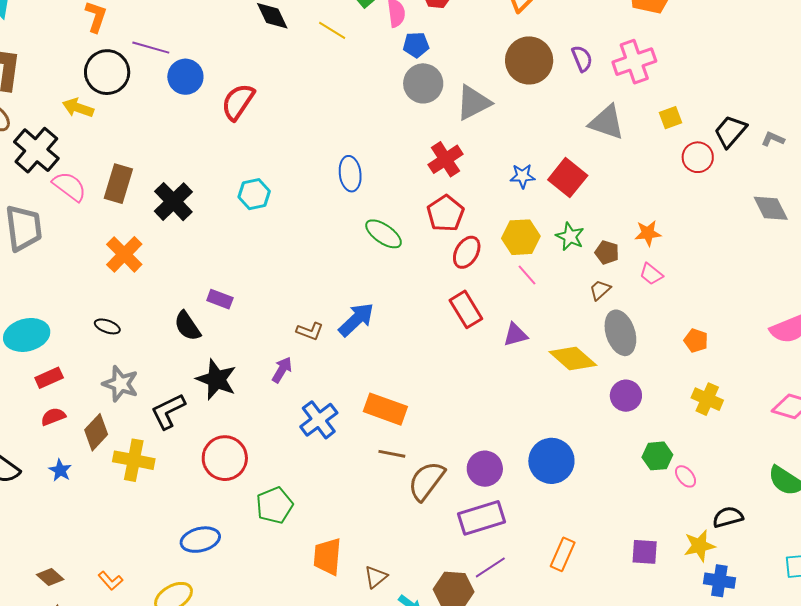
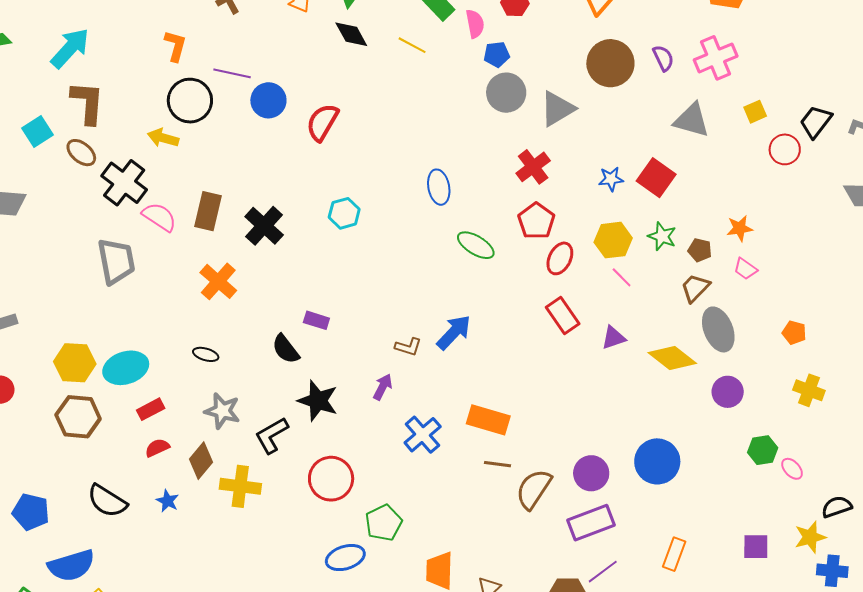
brown trapezoid: (600, 290) -> (695, 288), size x1.4
blue ellipse: (200, 540) -> (345, 558), moved

